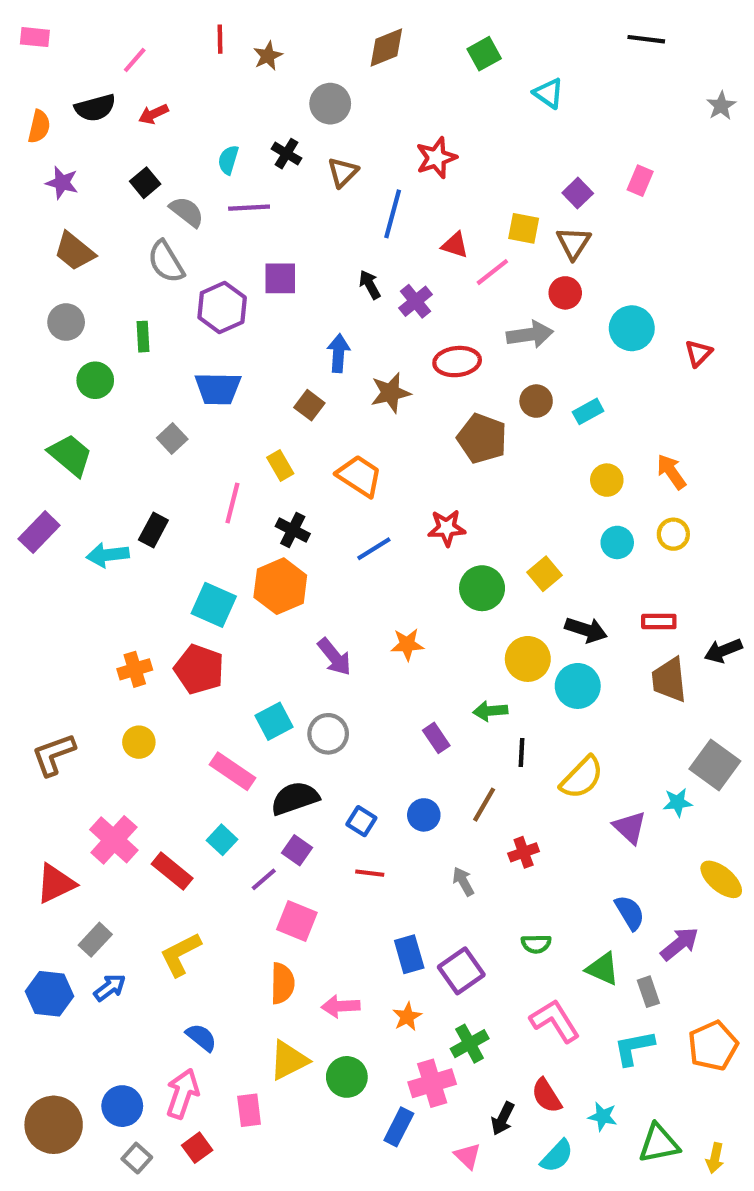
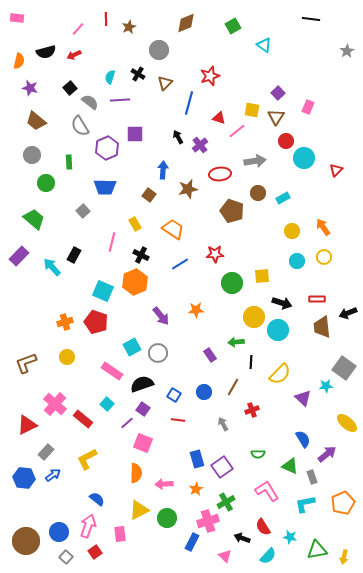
pink line: (135, 60) -> (78, 29), moved
pink rectangle: (640, 181) -> (308, 107), moved
red circle: (565, 293) -> (286, 141), moved
cyan arrow: (108, 555) -> (52, 267), turned 54
yellow square: (544, 574) -> (262, 276), turned 35
black arrow: (503, 1119) -> (242, 538), turned 84

